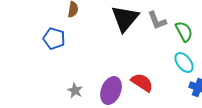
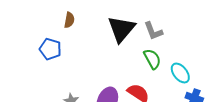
green semicircle: (184, 32) -> (152, 59), moved

